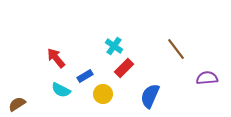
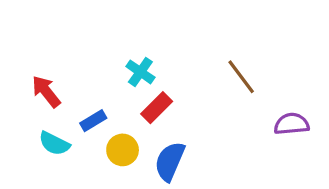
blue semicircle: (150, 96) -> (170, 161), moved

